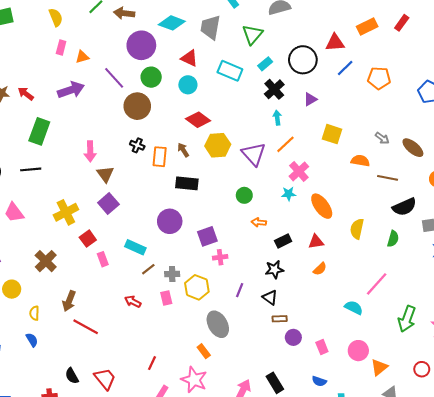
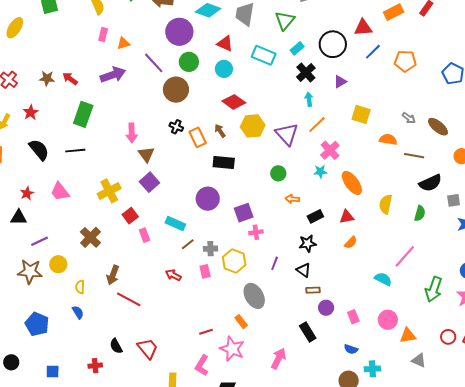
orange rectangle: (160, 157) -> (198, 137), turned -30
red line: (152, 363) -> (206, 332), moved, turned 48
orange triangle: (379, 367) -> (408, 336), turned 30
black rectangle: (275, 383) -> (308, 332), moved

